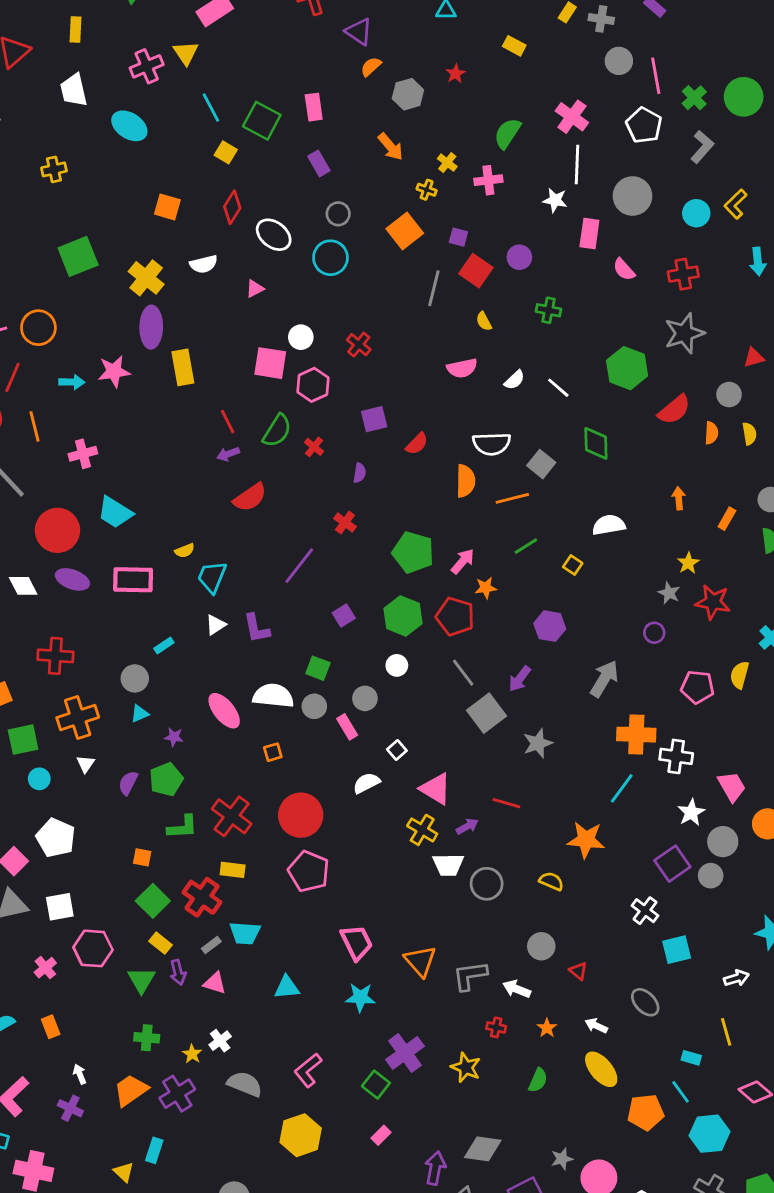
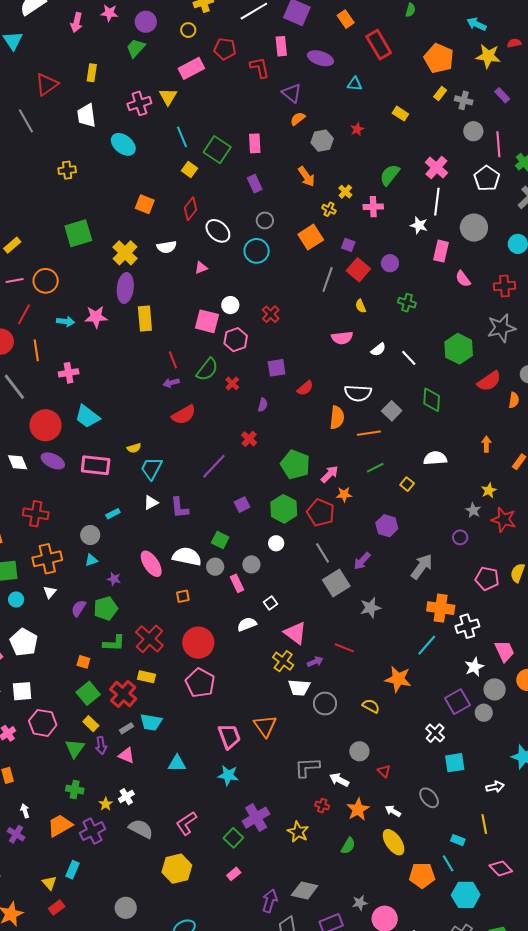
white cross: (676, 756) -> (467, 626), turned -30
orange triangle: (420, 961) -> (265, 726), moved
orange star: (547, 1028) -> (358, 809), size x1.6

